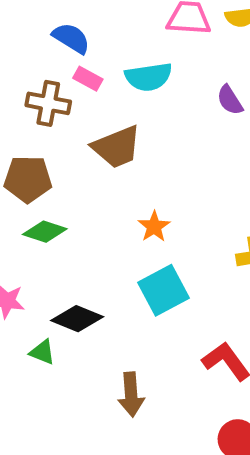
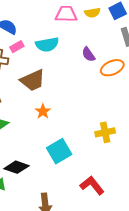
pink rectangle: (88, 79) -> (17, 47), turned -56
orange star: (154, 227) -> (43, 111), moved

